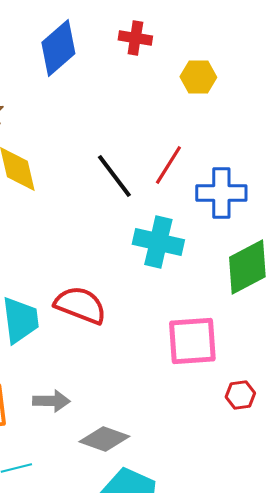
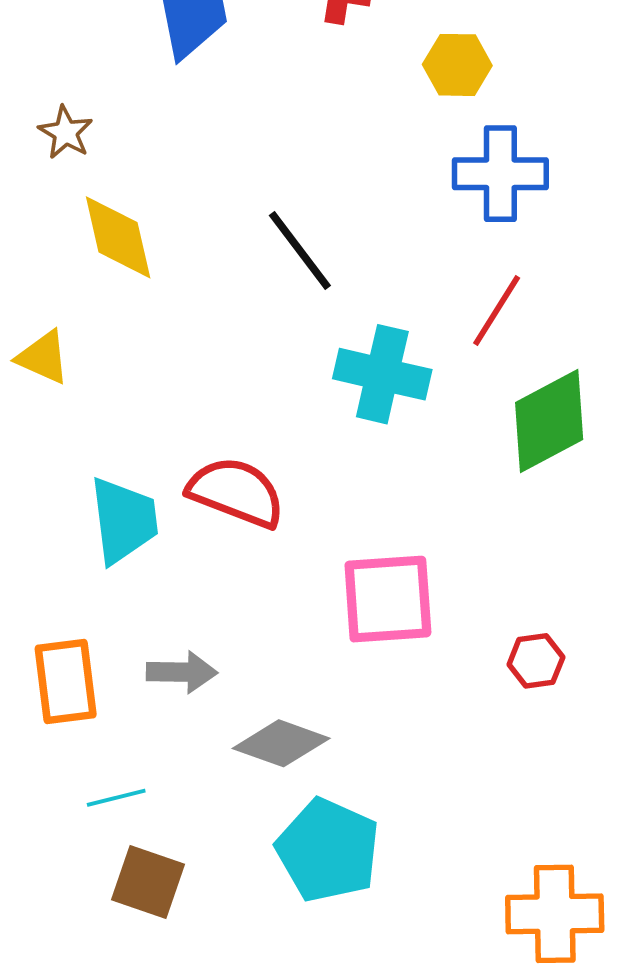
red line: (168, 165) -> (497, 310), moved
blue cross: (221, 193) -> (500, 174), moved
pink square: (192, 341) -> (388, 599), moved

